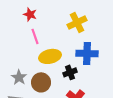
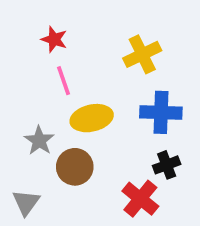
black cross: (70, 72) -> (167, 165), moved
gray star: (19, 77) -> (39, 141), moved

